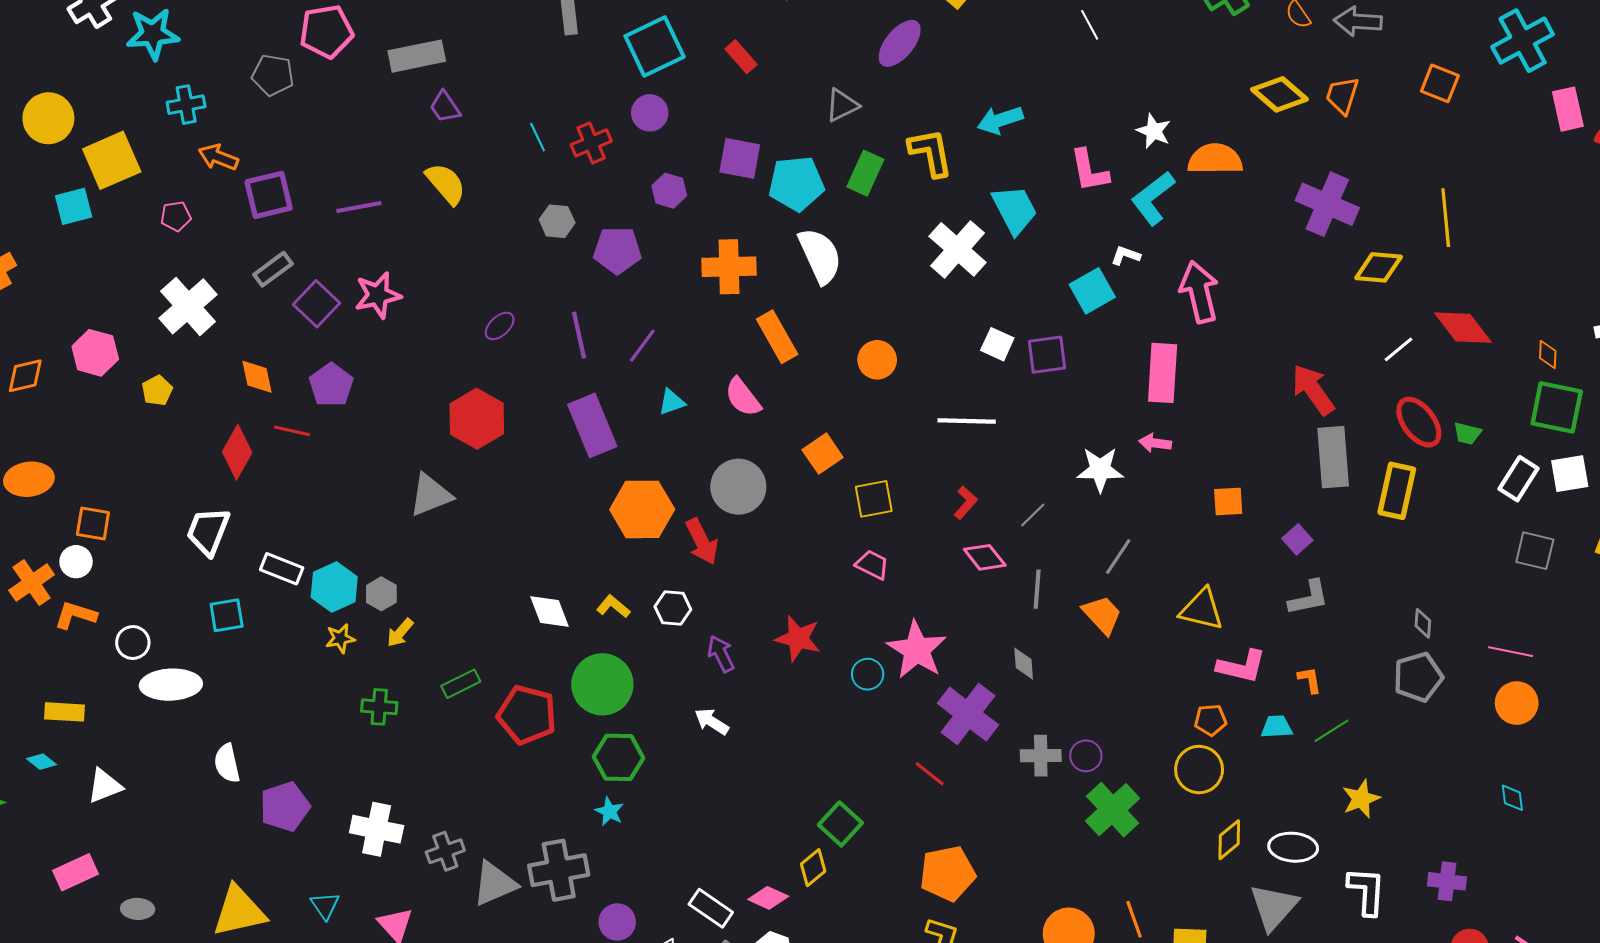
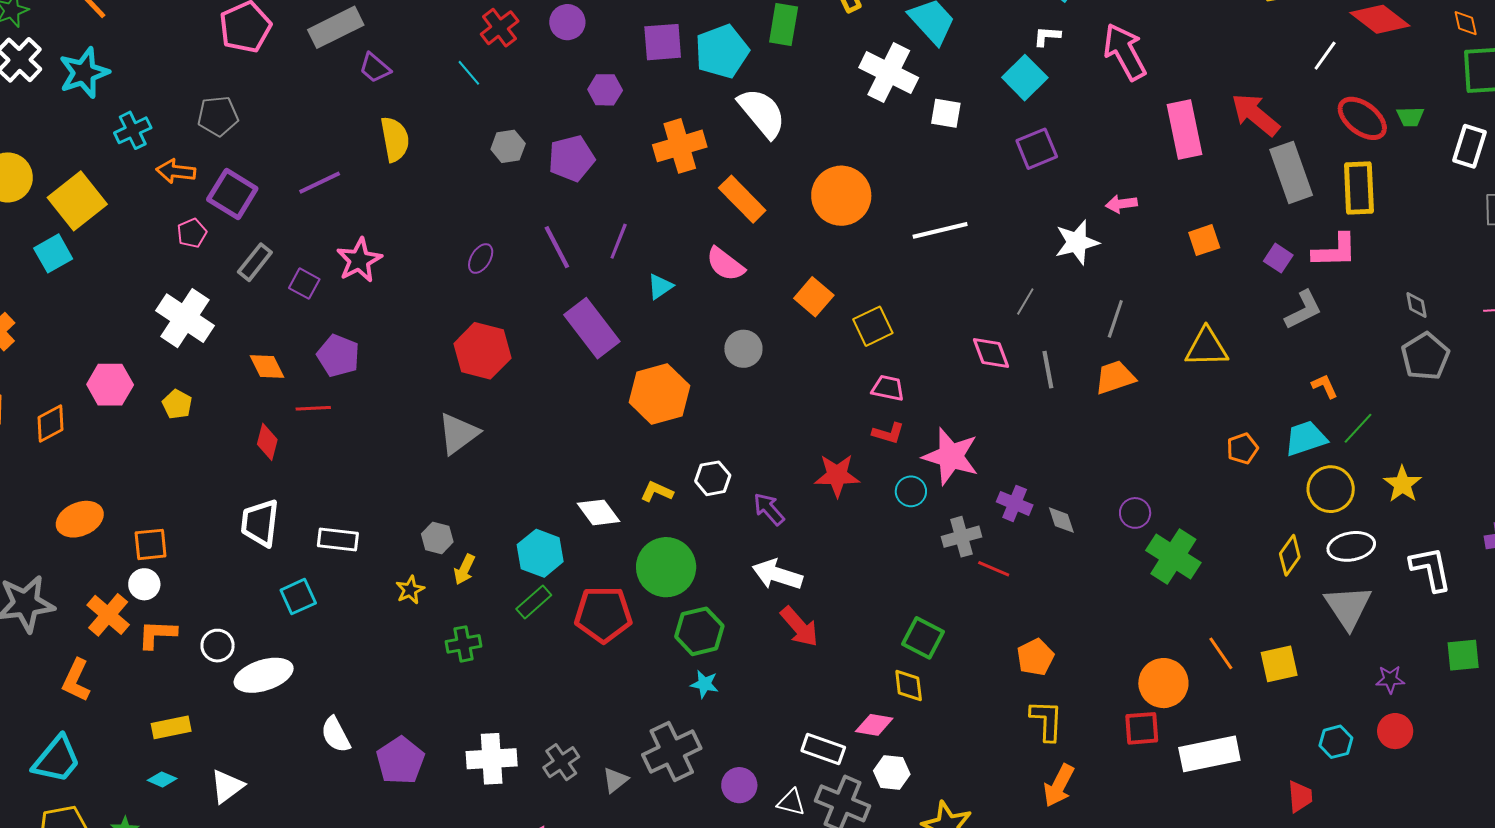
gray pentagon: (273, 75) -> (218, 116), moved
red cross: (591, 143) -> (500, 28), moved
yellow semicircle: (446, 184) -> (395, 139), turned 45
purple square: (269, 195) -> (232, 194), turned -30
pink pentagon: (176, 216) -> (192, 233), moved
purple square: (317, 304) -> (304, 284), size x0.7
white square: (997, 344) -> (946, 113), moved
purple square: (1047, 355) -> (1037, 149), moved
orange circle: (877, 360) -> (841, 196), size x1.6
pink rectangle: (1163, 373) -> (1185, 129), moved
red diamond: (237, 452) -> (267, 442), size x0.7
gray circle: (738, 487) -> (743, 349), size x0.7
red L-shape: (966, 503) -> (888, 433), moved, turned 80
red arrow: (702, 541) -> (799, 627), moved
pink diamond: (985, 557) -> (991, 353), turned 33
cyan hexagon: (334, 587) -> (540, 553), moved
orange trapezoid: (1102, 615) -> (1115, 377), turned -51
gray diamond: (1024, 664) -> (1061, 520), moved
pink L-shape: (1241, 666) -> (1335, 251), moved
purple cross: (968, 714) -> (1015, 503), size x0.6
white arrow: (712, 722) -> (777, 575), size x1.4
cyan trapezoid: (1277, 727) -> (1306, 438), size x1.4
gray cross: (1041, 756) -> (962, 537), moved
yellow circle: (1199, 770) -> (1331, 489), moved
yellow diamond: (813, 868) -> (909, 685), turned -42
orange pentagon: (948, 873) -> (1035, 657), size x0.7
gray triangle: (495, 884) -> (615, 780), size x0.6

